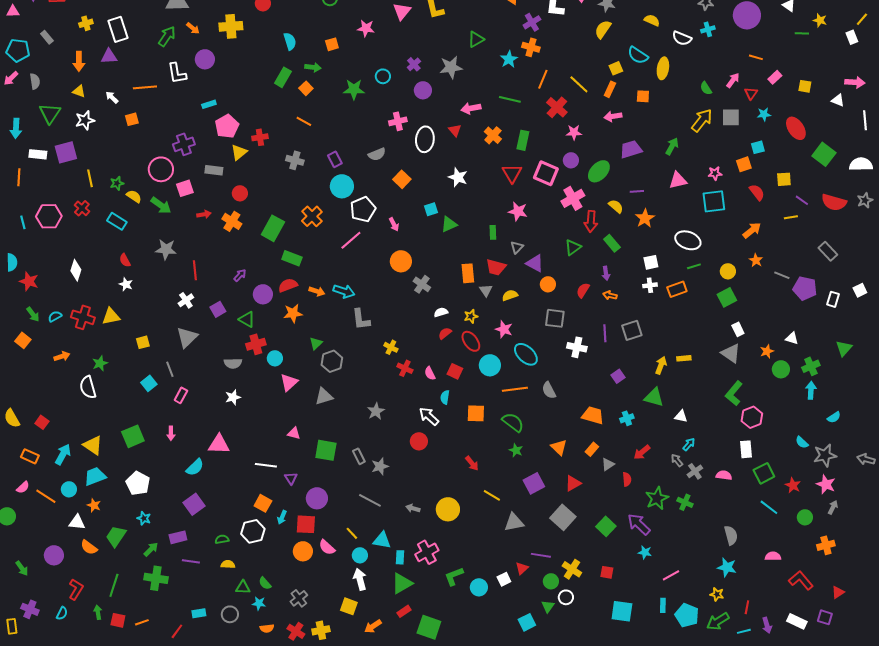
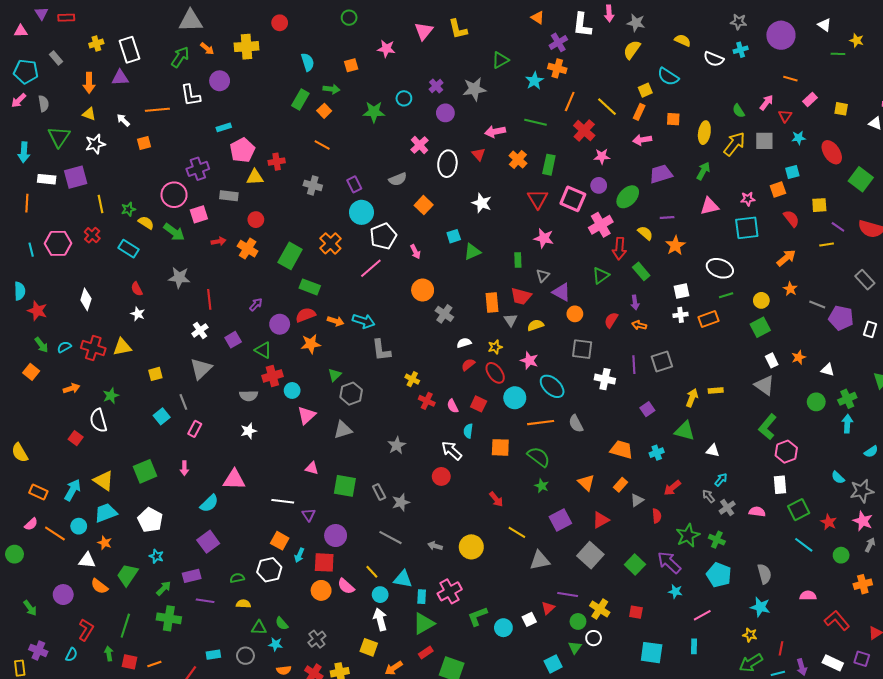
yellow ellipse: (663, 68) -> (704, 133), moved
pink cross: (398, 121) -> (419, 145), turned -30
yellow triangle: (239, 152) -> (255, 177), turned 36
orange star: (767, 351) -> (799, 357), moved
red square: (42, 422) -> (76, 438), moved
cyan pentagon: (687, 615) -> (719, 575), moved

